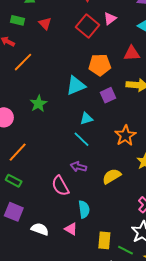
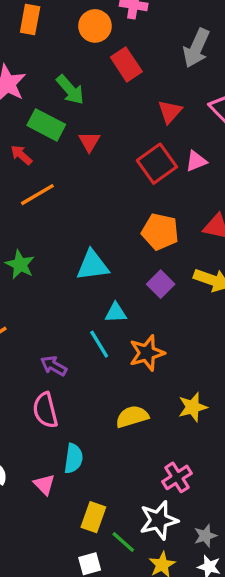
green rectangle: (18, 20) -> (46, 125), size x1.5
cyan triangle: (76, 86) -> (93, 265), moved
purple square: (108, 95) -> (161, 284), turned -35
green star: (38, 104) -> (20, 265), moved, turned -30
orange star: (125, 136) -> (147, 353), moved
purple arrow: (78, 167) -> (54, 366), moved

